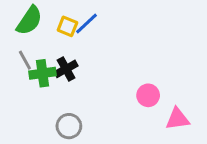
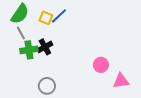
gray line: (25, 60) -> (21, 33), moved

